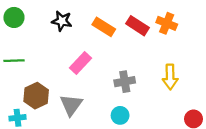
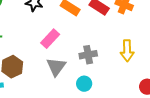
gray triangle: (71, 105) -> (56, 67), moved

